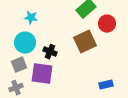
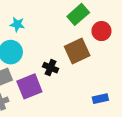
black cross: (50, 52) -> (51, 68), moved
purple square: (42, 74) -> (29, 86), turned -30

